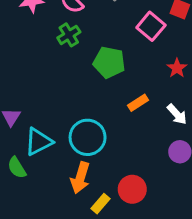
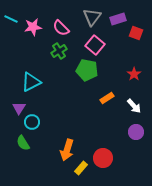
pink square: (151, 26) -> (95, 45), moved
cyan circle: (88, 137) -> (32, 122), moved, size x0.6
cyan triangle: (38, 142) -> (31, 82), moved

